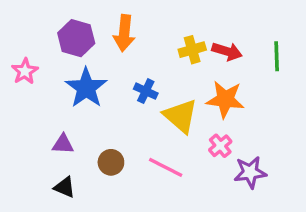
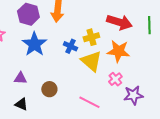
yellow cross: (192, 50) -> (91, 37), moved
red arrow: (227, 51) -> (119, 22), size x1.4
pink line: (166, 167) -> (89, 102), moved

